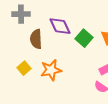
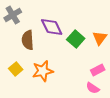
gray cross: (21, 14) -> (13, 15), turned -30

